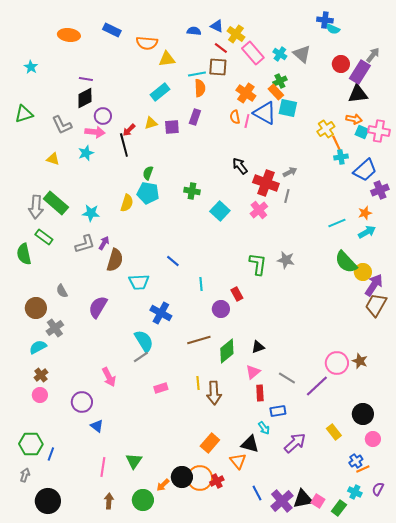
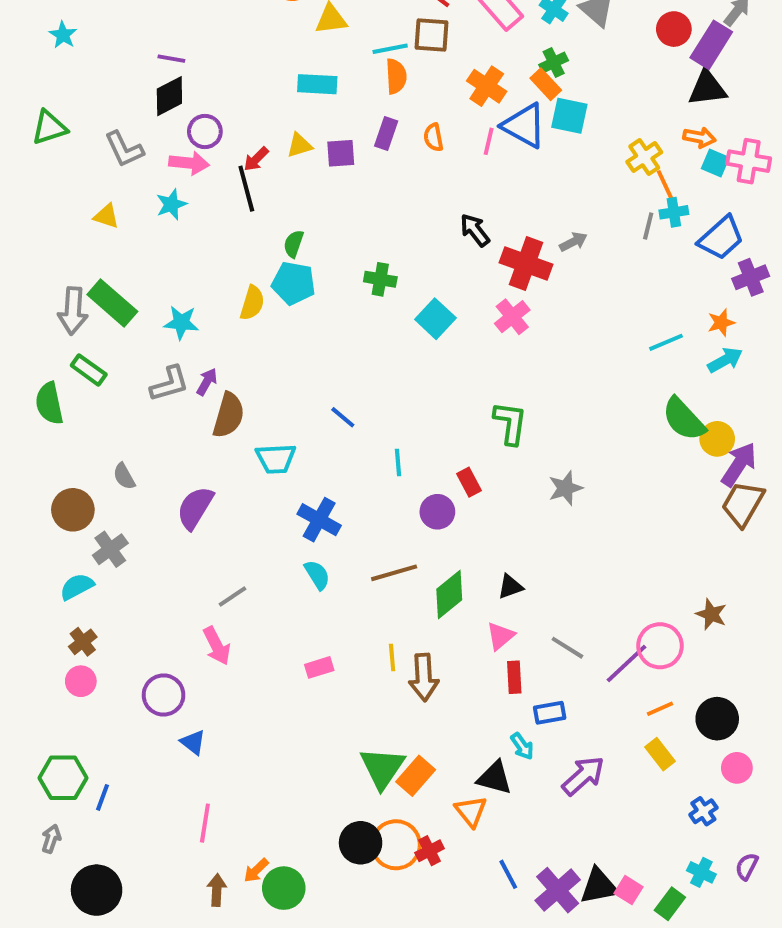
cyan rectangle: (160, 92) -> (317, 84), turned 42
orange semicircle: (235, 117) -> (433, 137), moved
gray line: (287, 196) -> (648, 226), moved
gray star: (286, 260) -> (565, 488), moved, turned -30
cyan semicircle: (144, 341) -> (317, 575), moved, size x0.7
gray line: (141, 357) -> (232, 596), moved
pink circle: (337, 363) -> (660, 646), moved
green triangle: (134, 461) -> (382, 768), moved, size x1.4
orange line: (363, 469) -> (660, 709), moved
orange arrow: (163, 485) -> (256, 870), moved

